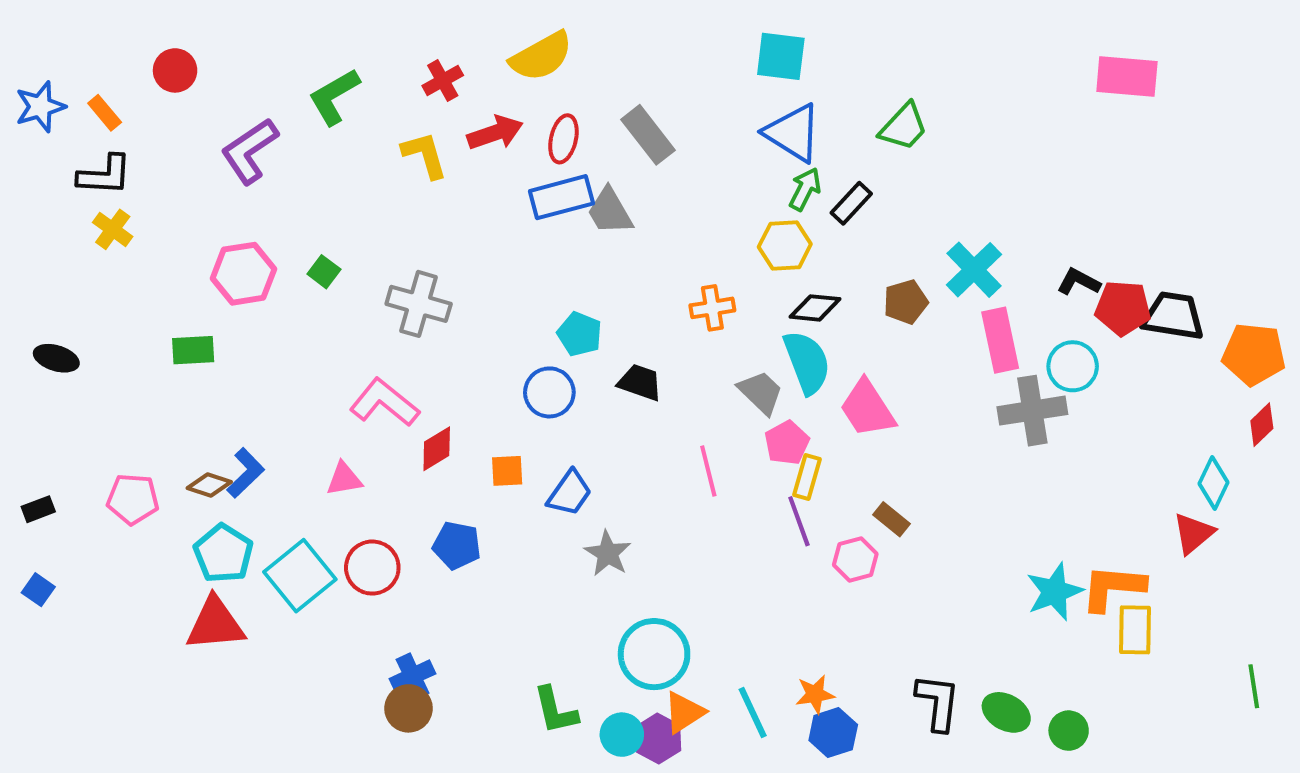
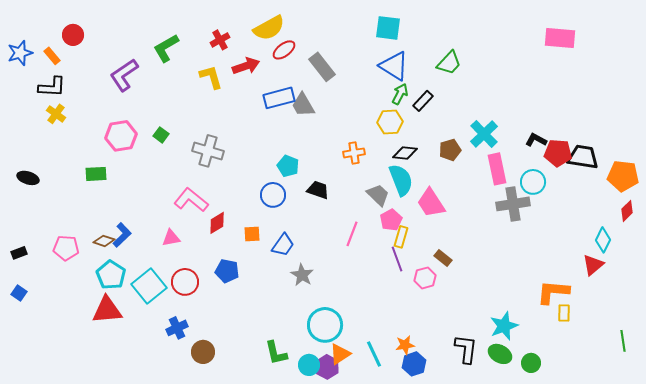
red circle: (175, 70) -> (73, 35), moved
red ellipse: (563, 139) -> (284, 50), moved, turned 40
pink line: (708, 471) -> (352, 234), turned 35
cyan star: (1055, 592) -> (504, 326), moved
yellow rectangle: (1135, 630) -> (564, 313), size x0.7
blue cross: (413, 676) -> (177, 328), moved

